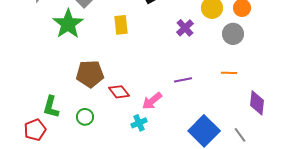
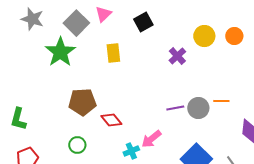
gray circle: (233, 34) -> (198, 108), moved
pink arrow: (152, 101) -> (151, 139), moved
green L-shape: (51, 107) -> (18, 119), moved

